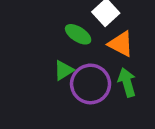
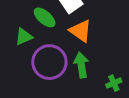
green triangle: (64, 70) -> (24, 37), moved

